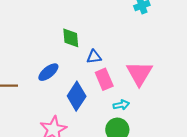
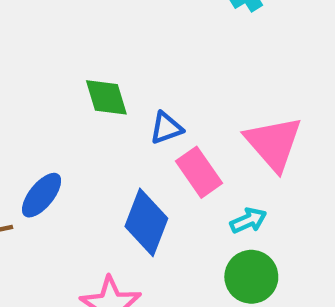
blue ellipse: (48, 72) -> (42, 195), moved

